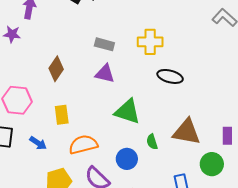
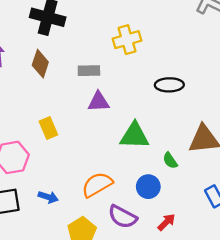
yellow cross: (150, 42) -> (127, 40), moved
brown diamond: (56, 69) -> (40, 64), moved
yellow rectangle: (62, 115) -> (48, 128), moved

